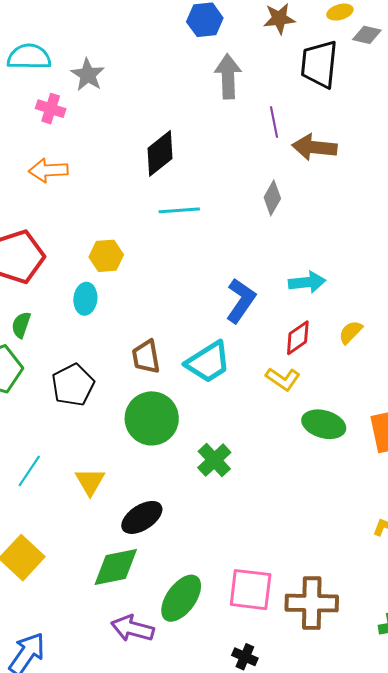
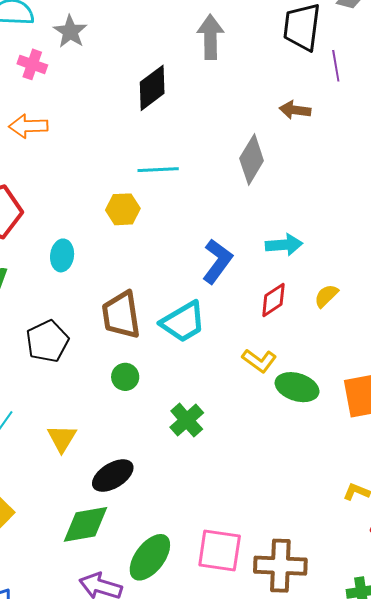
purple line: (274, 122) -> (336, 66), moved
brown arrow: (314, 147) -> (295, 110), size x0.7
black diamond: (160, 153) -> (152, 88), moved
gray diamond: (272, 198) -> (252, 159), size x1.4
yellow hexagon: (106, 256) -> (123, 209), moved
brown trapezoid: (146, 357) -> (121, 315), size x1.4
yellow L-shape: (283, 379) -> (259, 361), moved
green circle: (152, 418) -> (125, 377), size x0.5

